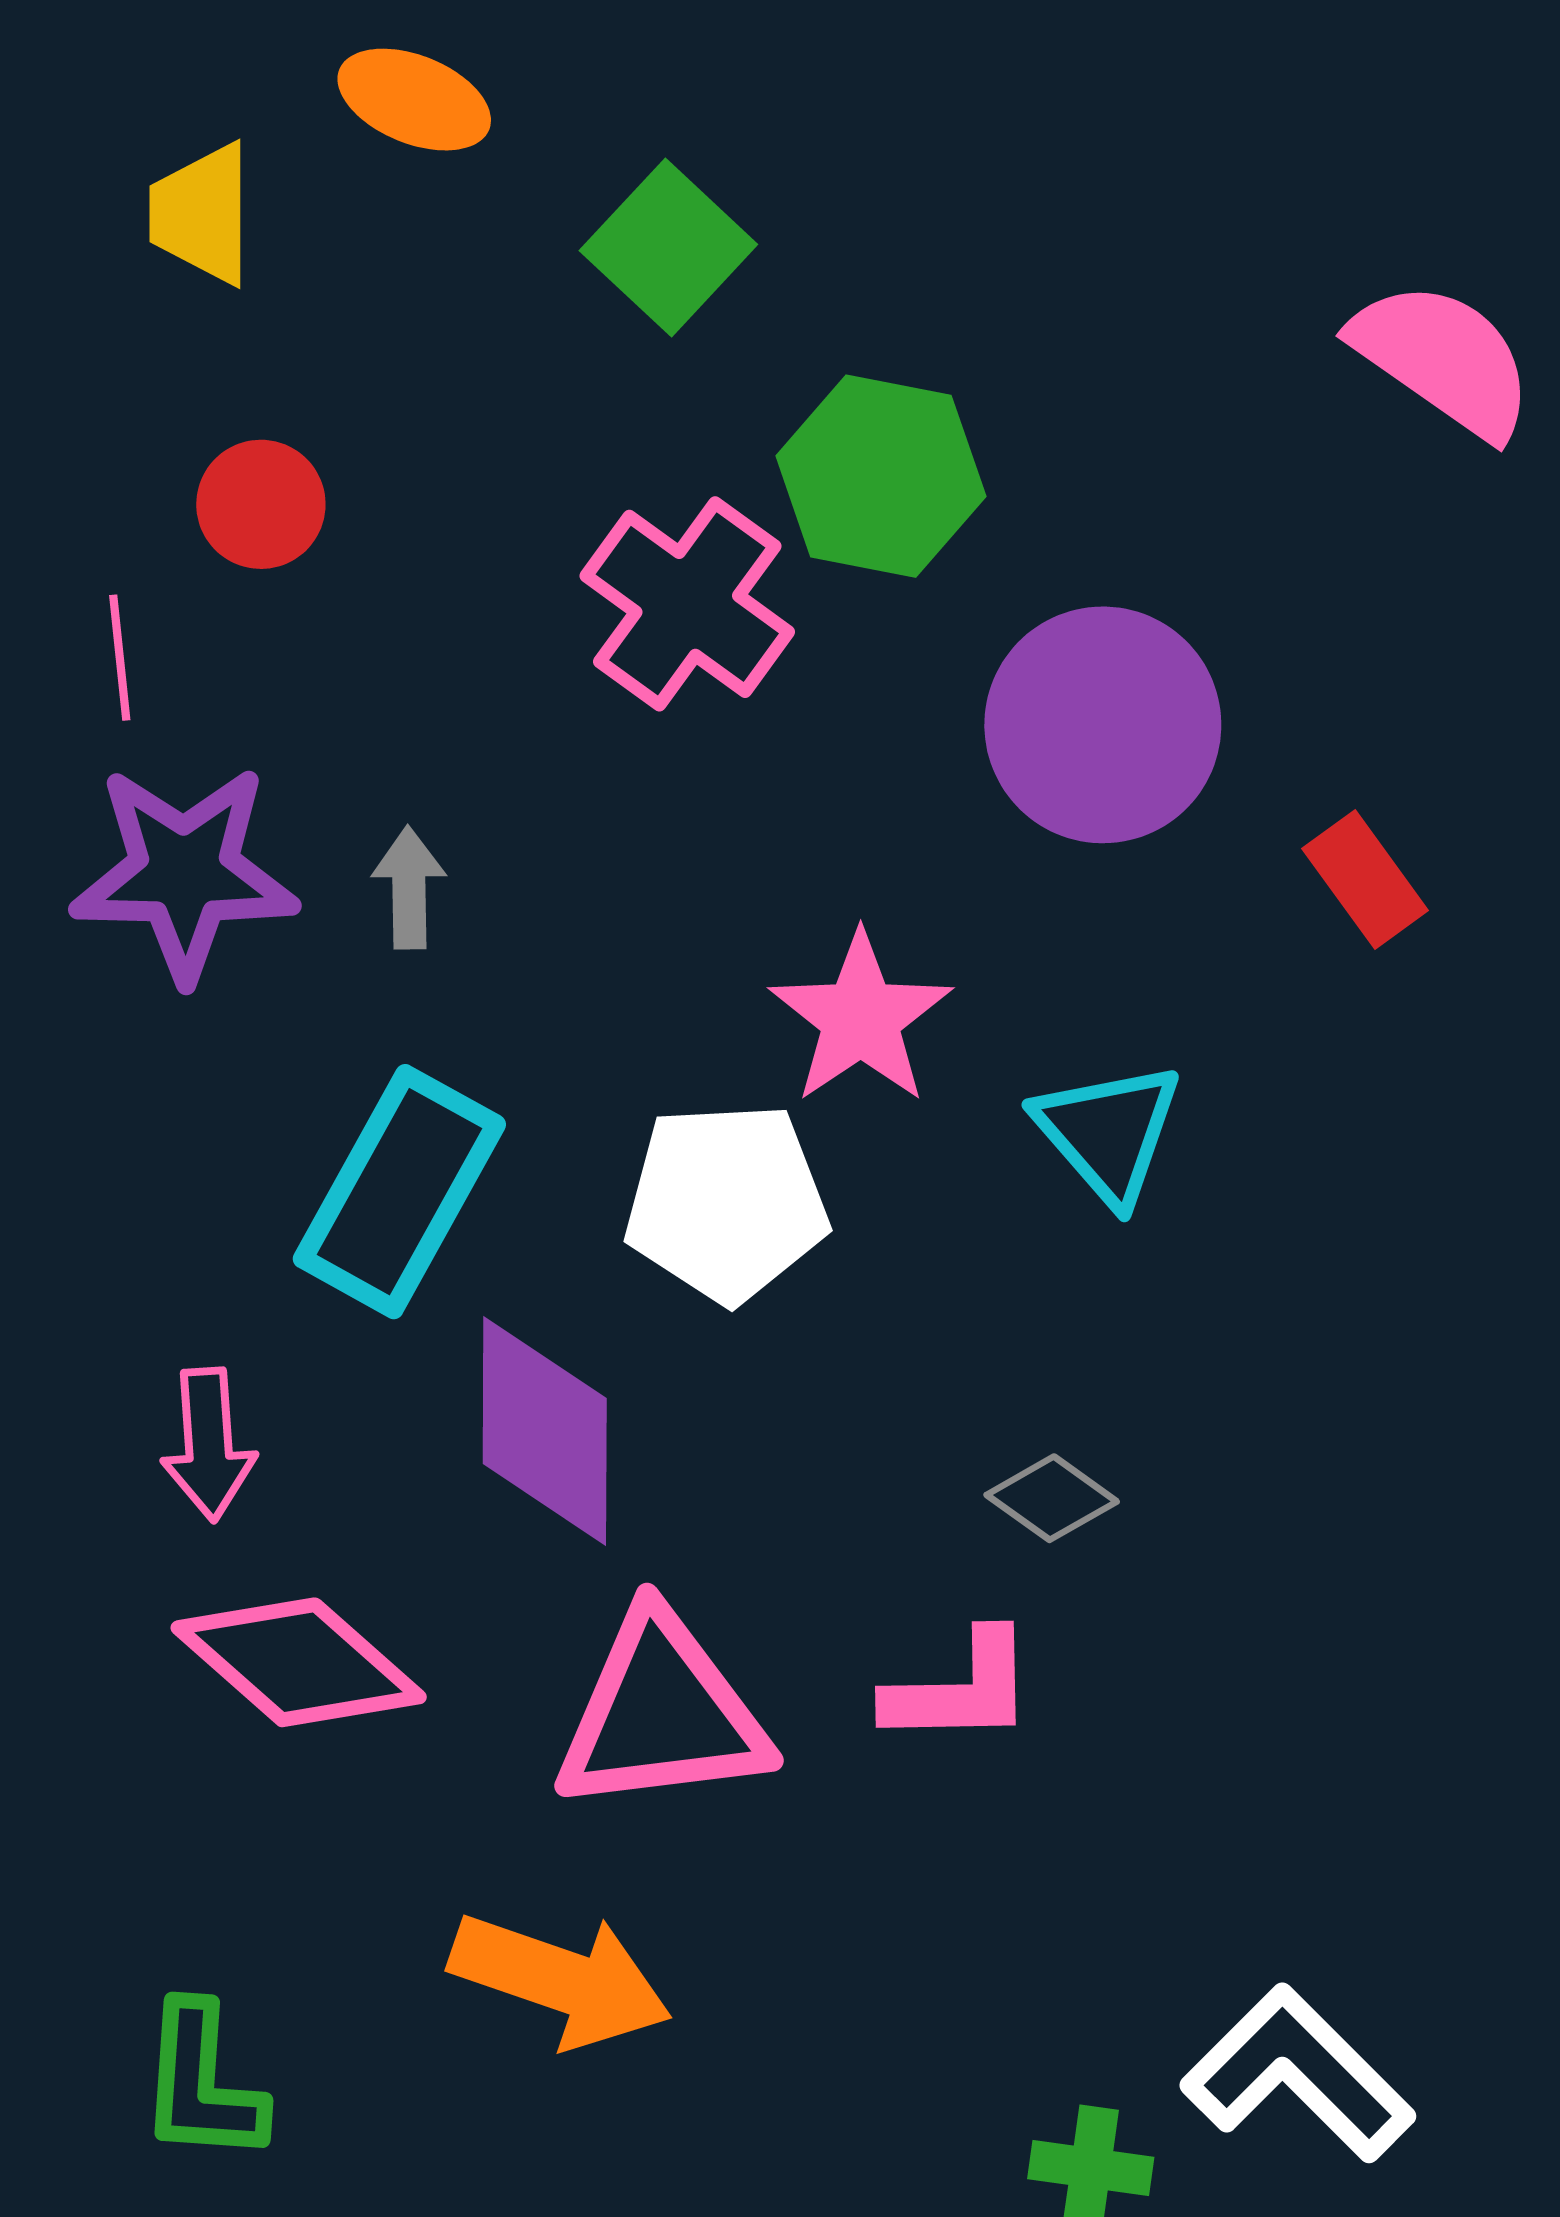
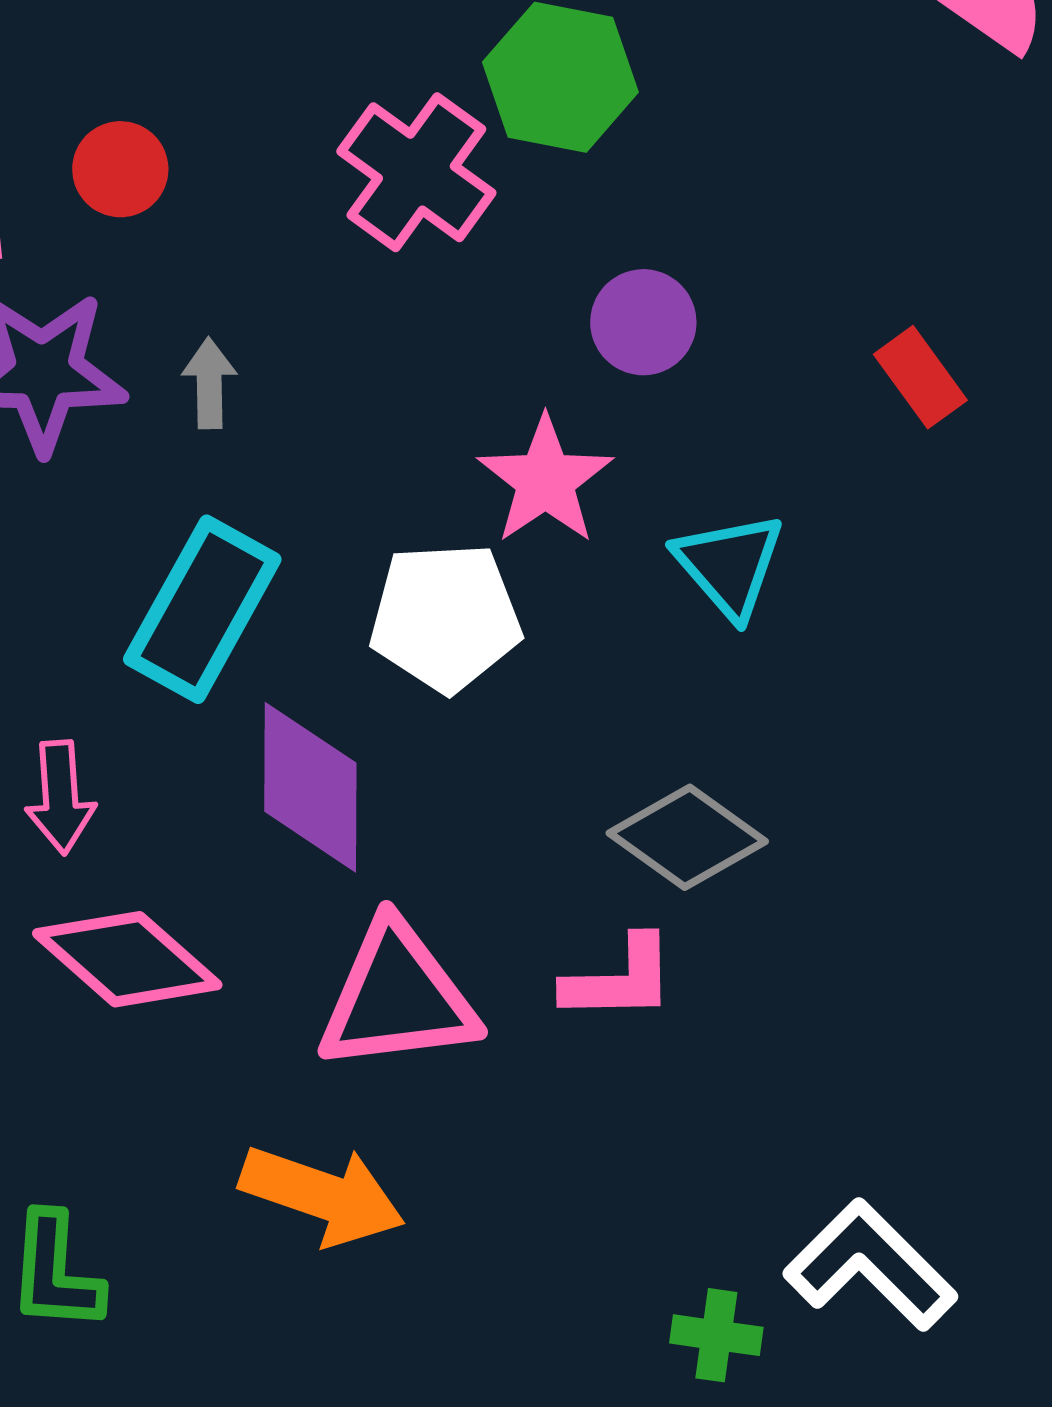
red circle: (261, 504) -> (120, 169), moved
purple circle: (1103, 725) -> (643, 322), moved, size x0.6
gray diamond: (1052, 1498) -> (687, 837), size x1.6

